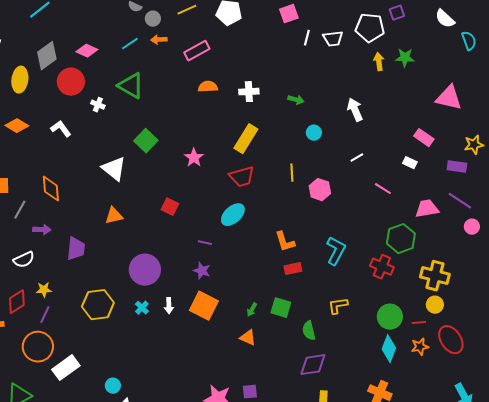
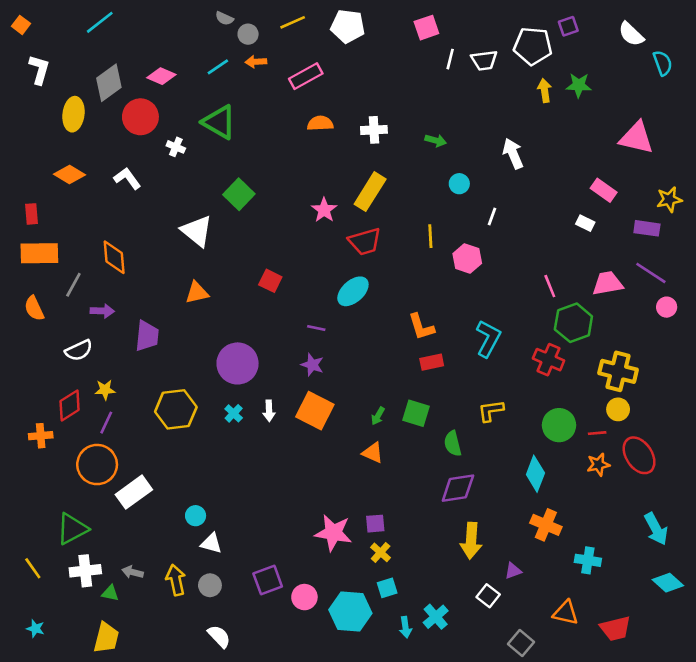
pink star: (194, 158) -> (324, 210), moved
white line: (357, 158) -> (492, 217), moved, turned -40
pink line: (383, 189) -> (550, 286), moved, turned 36
cyan diamond: (389, 349) -> (535, 474), moved

